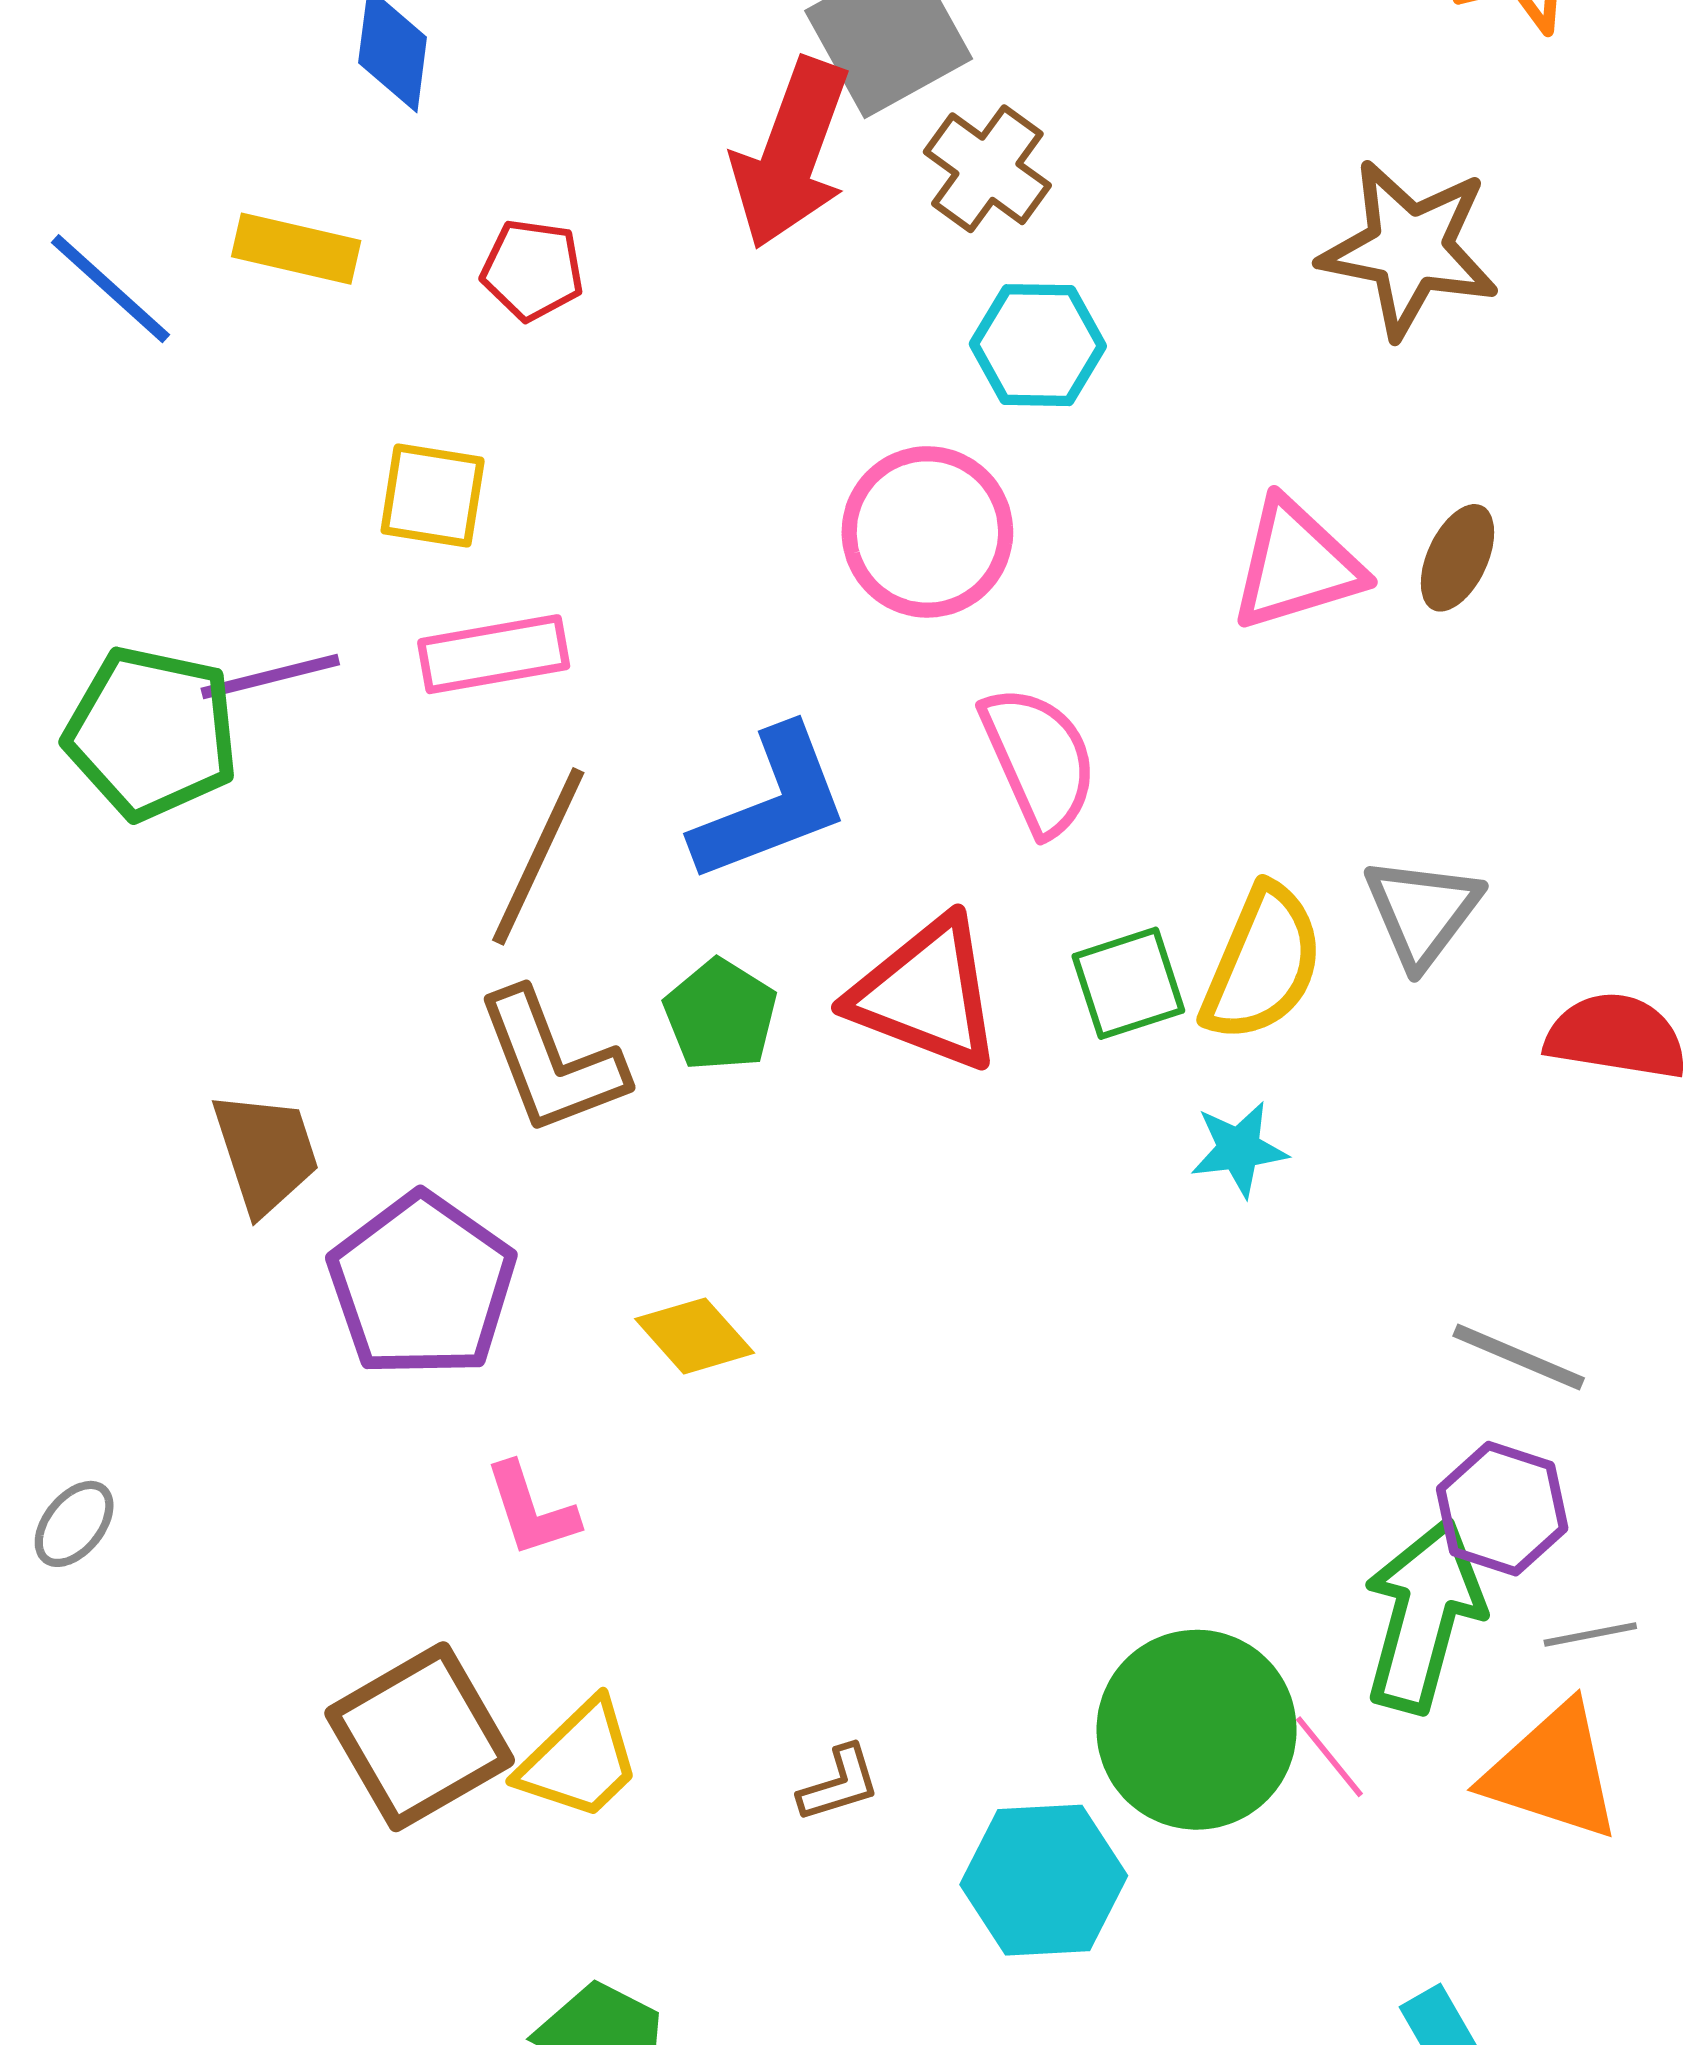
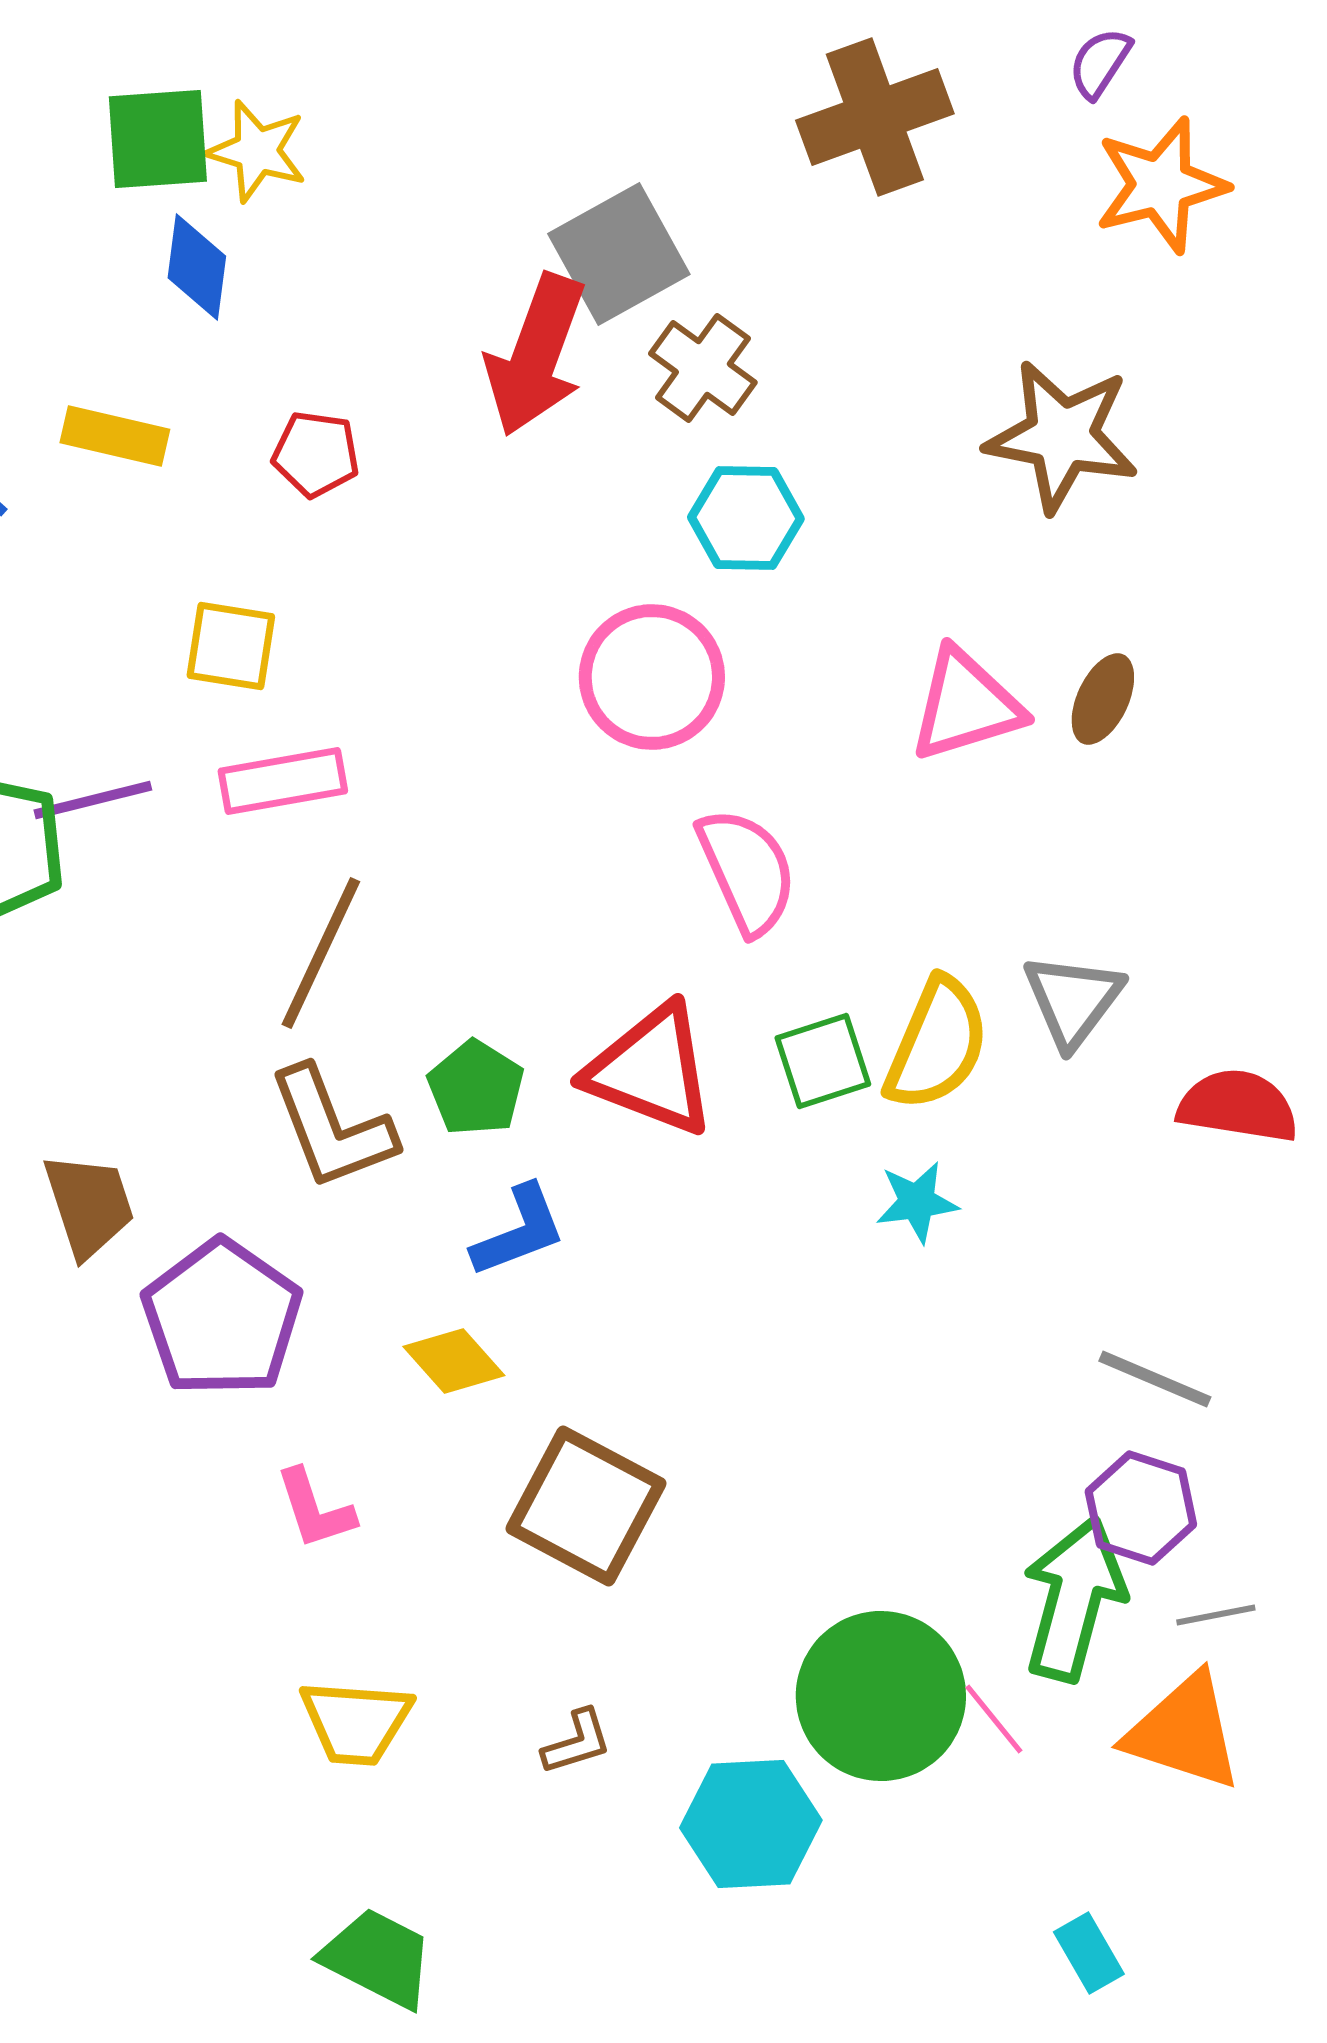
blue L-shape: (771, 805) -> (519, 1231), moved, size x0.7
brown square: (420, 1737) -> (586, 1506), moved, turned -32
yellow trapezoid: (579, 1760) -> (356, 1722), turned 48

